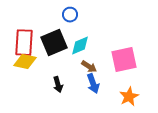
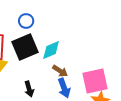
blue circle: (70, 15) -> (26, 21), moved
pink square: (124, 60) -> (95, 81), moved

